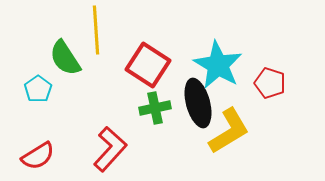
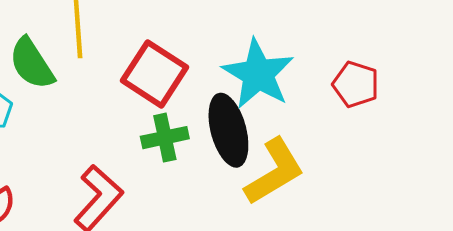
red pentagon: (270, 83) -> (356, 84), moved

